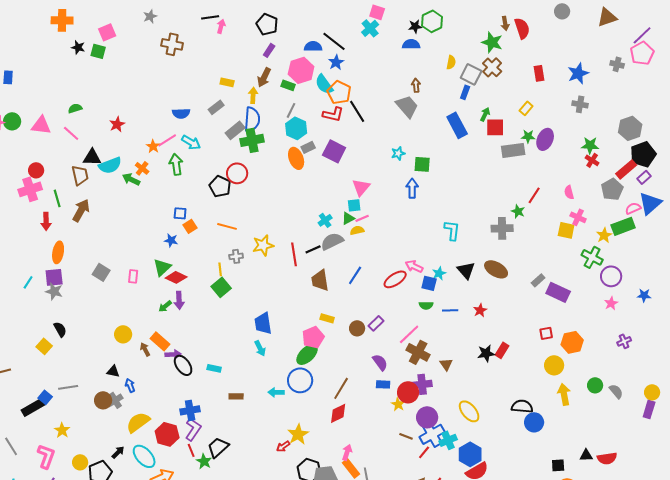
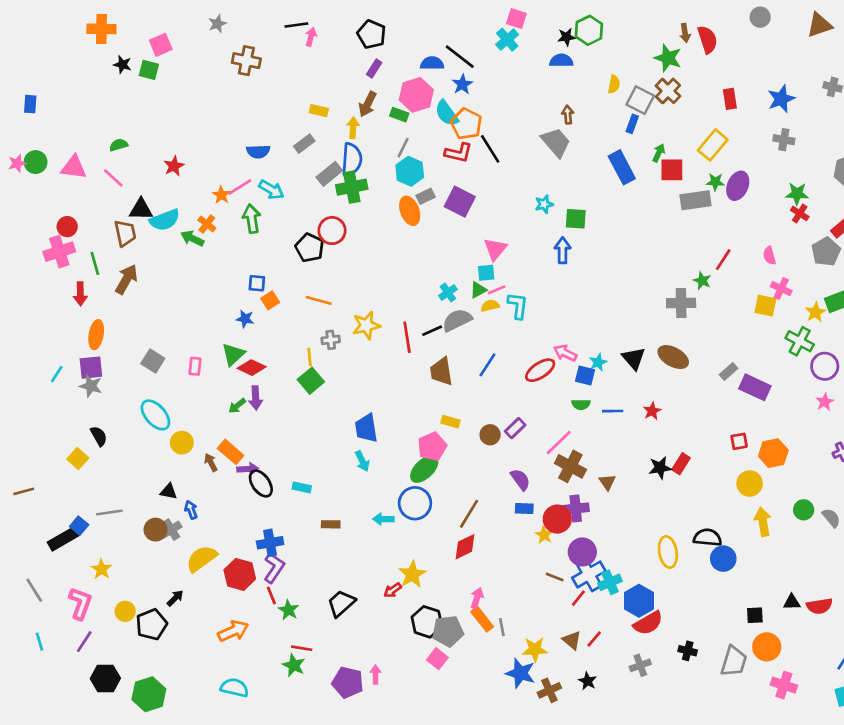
yellow rectangle: (526, 108) -> (713, 145), size x1.6
cyan L-shape: (452, 230) -> (518, 306), moved
yellow ellipse: (469, 411) -> (668, 552), moved, turned 30
black trapezoid: (218, 447) -> (341, 603), moved
cyan ellipse: (144, 456) -> (155, 415), moved

